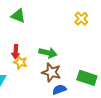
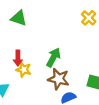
green arrow: (48, 53) -> (53, 57), turned -72

